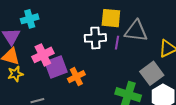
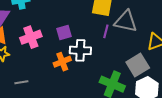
white cross: (95, 38) -> (80, 50), moved
purple square: (56, 67) -> (64, 33), moved, size x0.7

